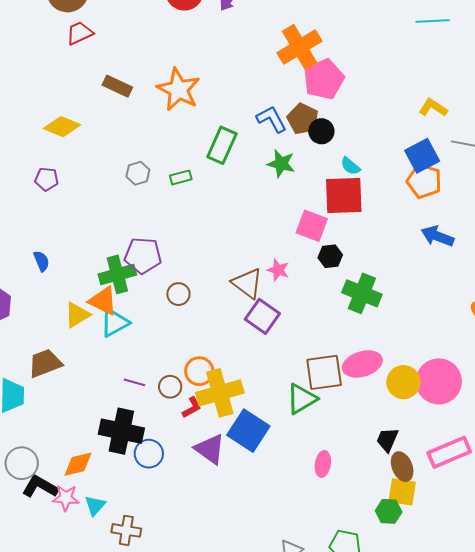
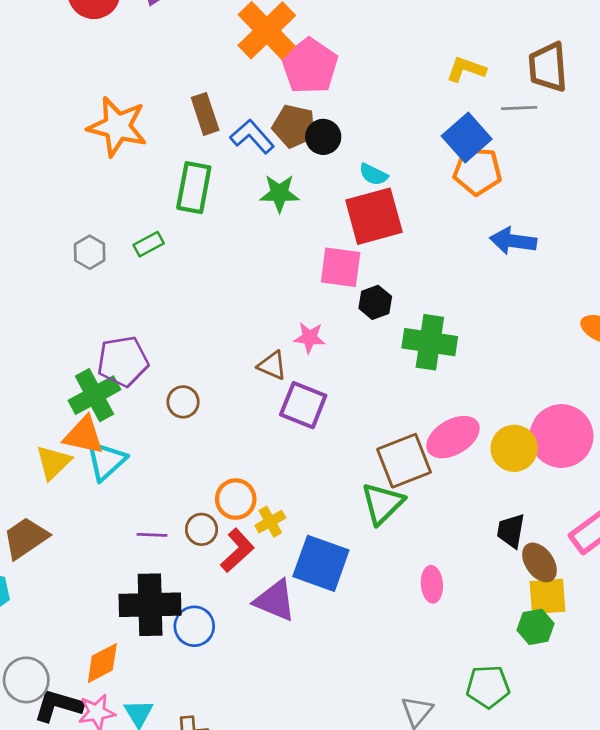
brown rectangle: (117, 86) -> (205, 114), moved, turned 60
brown triangle: (247, 283) -> (272, 365), size x0.7
yellow cross: (220, 393) -> (270, 522), size x0.5
red L-shape: (192, 408) -> (237, 550), size x1.4

